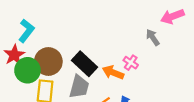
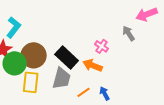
pink cross: (131, 63) -> (102, 46), moved

